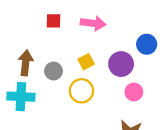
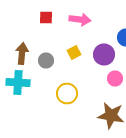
yellow circle: (81, 91) -> (67, 94), moved

